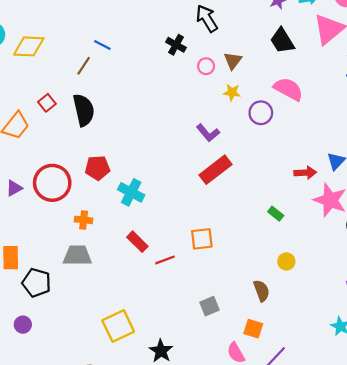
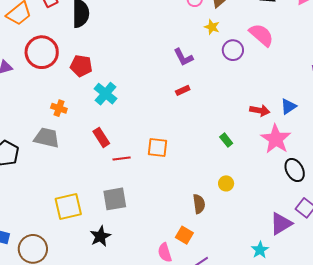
red rectangle: (216, 170) -> (183, 90), size x0.5
red circle: (52, 183) -> (42, 52), moved
gray square: (209, 306) -> (115, 199), moved, size x1.4

